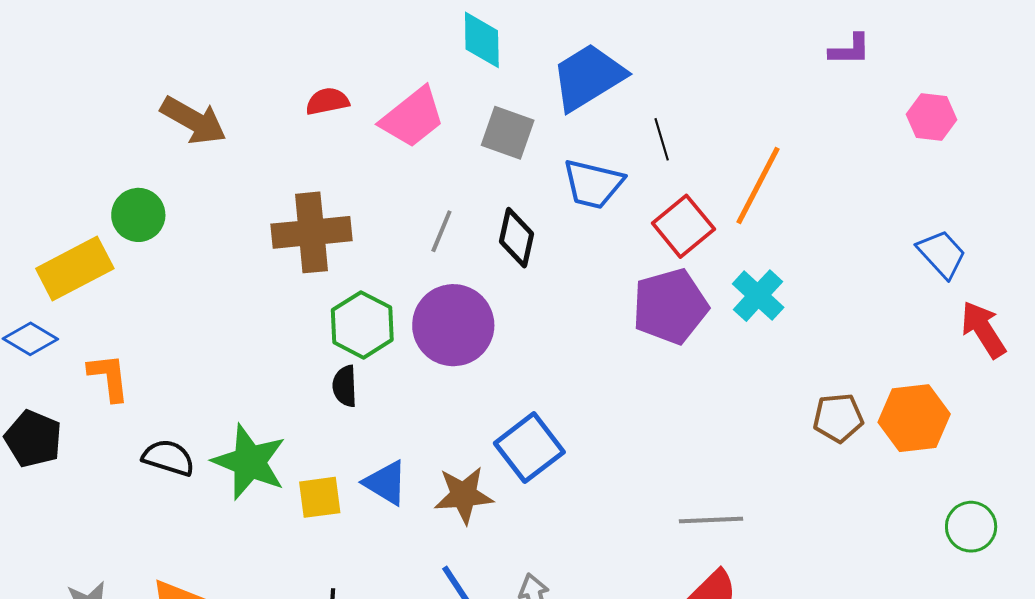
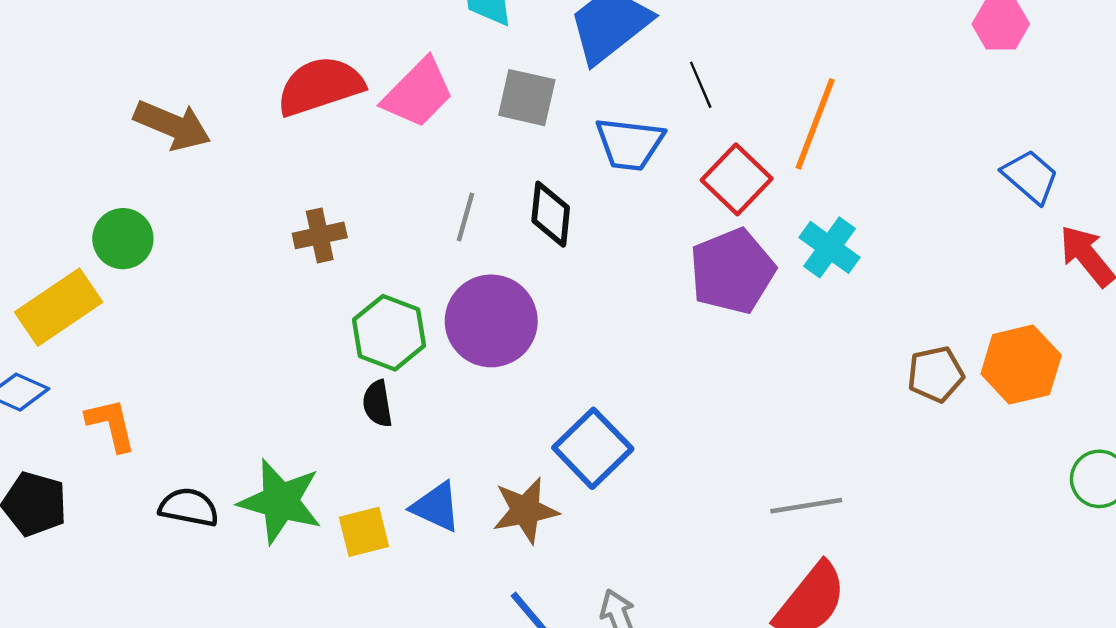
red semicircle: (327, 101) -> (320, 86), size x1.8
brown cross: (311, 232) -> (320, 235), size x0.6

